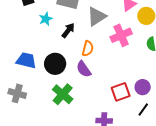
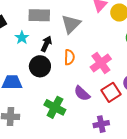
pink cross: (121, 35) -> (101, 63), moved
black circle: (55, 64) -> (40, 66), moved
purple semicircle: (84, 69) -> (82, 93), moved

